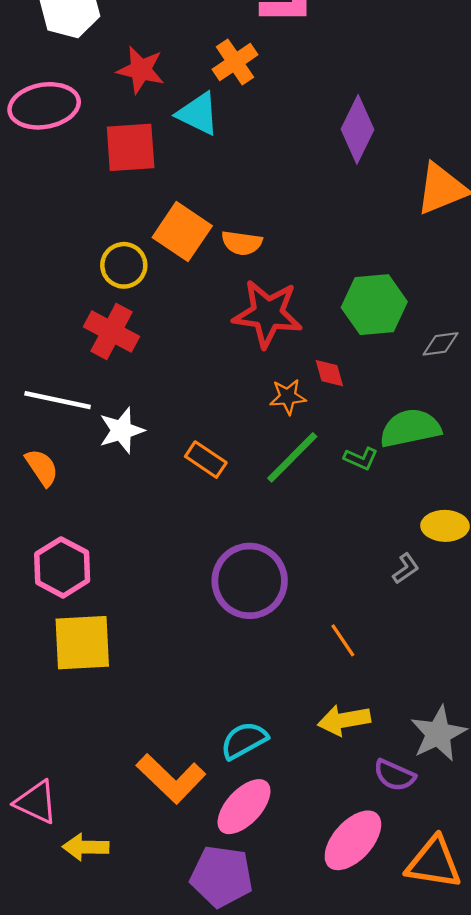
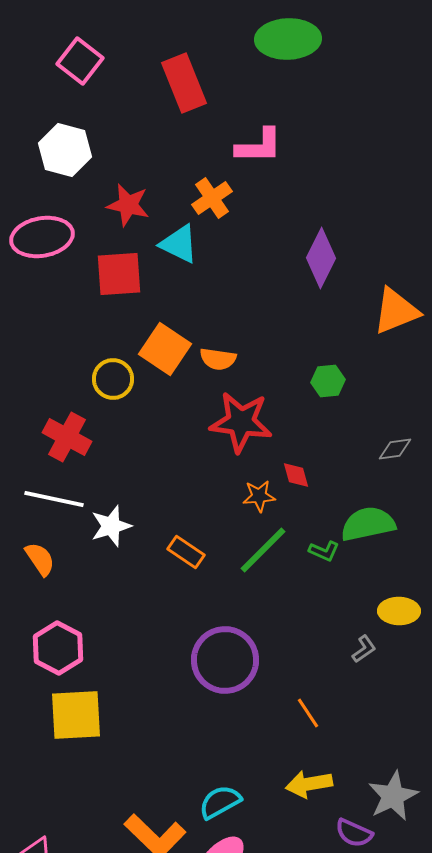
green hexagon: (374, 305) -> (328, 381), moved, size x0.6
red cross: (111, 332) -> (67, 437), moved

